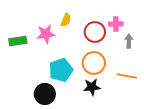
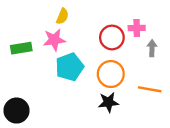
yellow semicircle: (66, 20) -> (62, 16), moved
cyan pentagon: (61, 70) -> (70, 67), moved
black circle: (45, 94) -> (16, 111), moved

